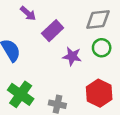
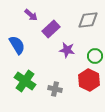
green circle: (102, 48) -> (95, 56), moved

